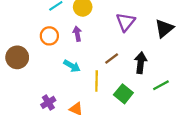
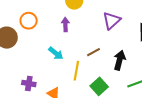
orange circle: (49, 36) -> (29, 21), moved
purple cross: (48, 102) -> (29, 84), turned 32

